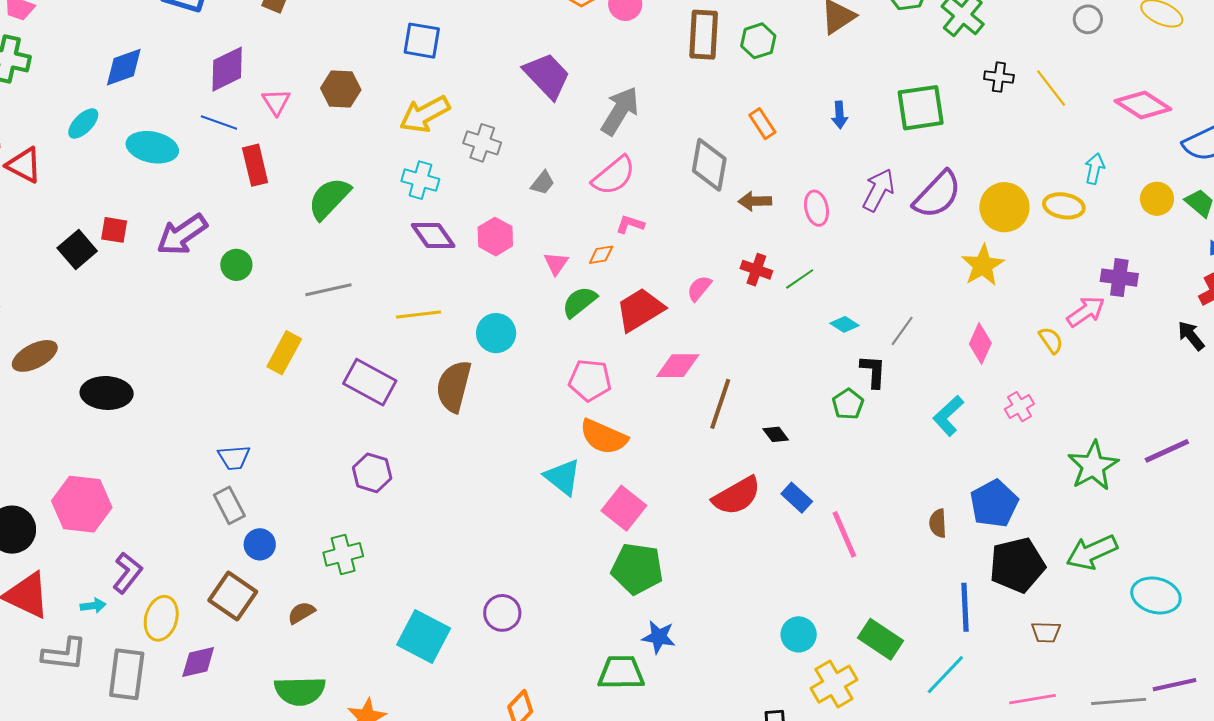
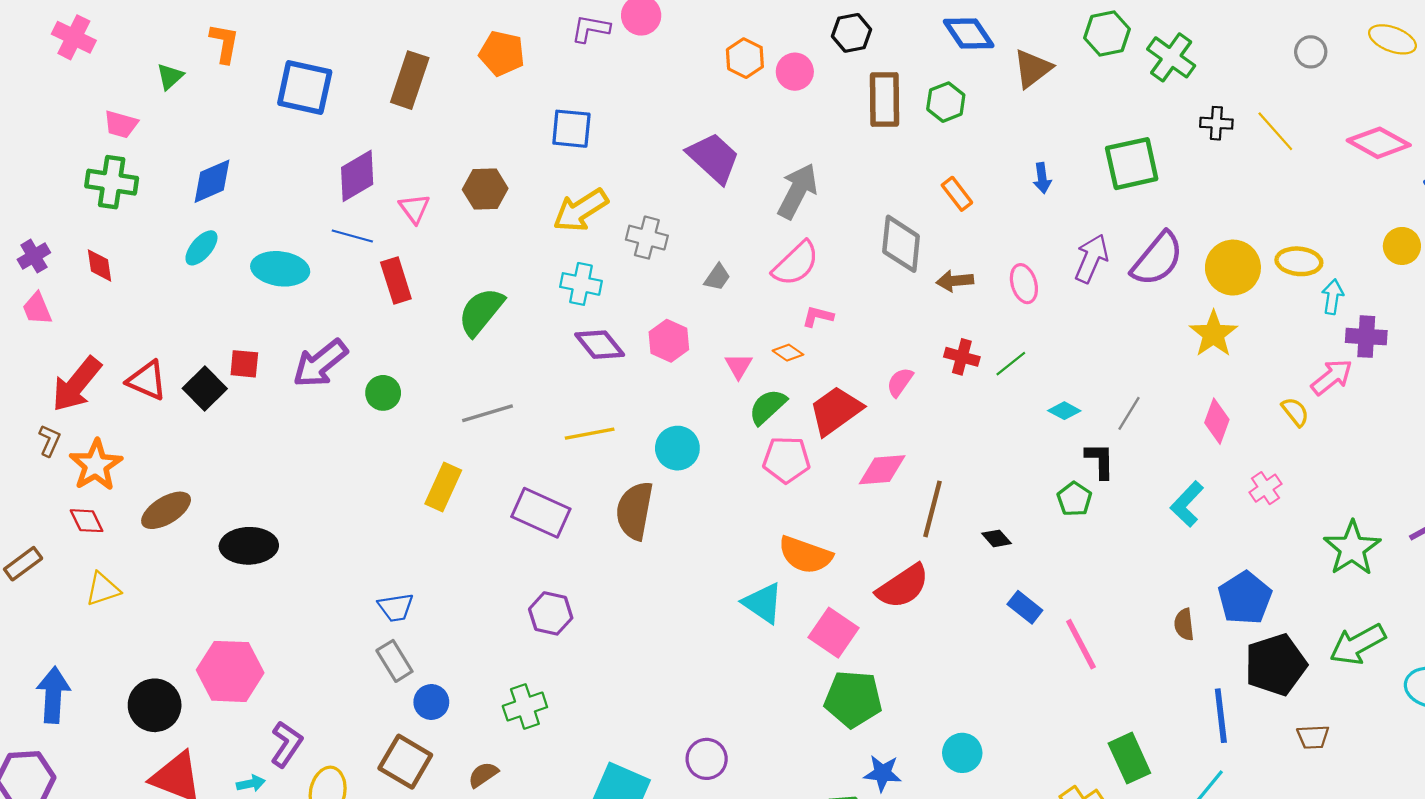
blue diamond: (124, 67) -> (212, 181), moved
red triangle: (24, 165) -> (147, 380), moved
cyan arrow: (1095, 169) -> (1333, 297), moved
orange diamond: (601, 255) -> (788, 353), turned 48
pink pentagon: (590, 380) -> (786, 460), moved
red semicircle: (737, 496) -> (903, 586), moved
cyan circle: (799, 634) -> (962, 753), moved
green rectangle: (880, 639) -> (1129, 758), turned 36

